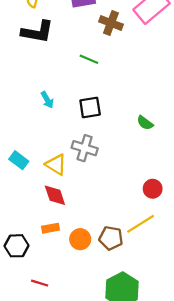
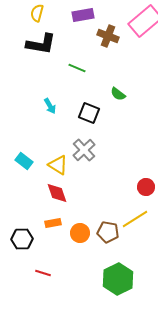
green line: (89, 59) -> (77, 68), moved
black square: (90, 107) -> (89, 113), turned 30
green semicircle: (145, 123) -> (118, 94), moved
gray cross: (85, 148) -> (84, 150), turned 30

